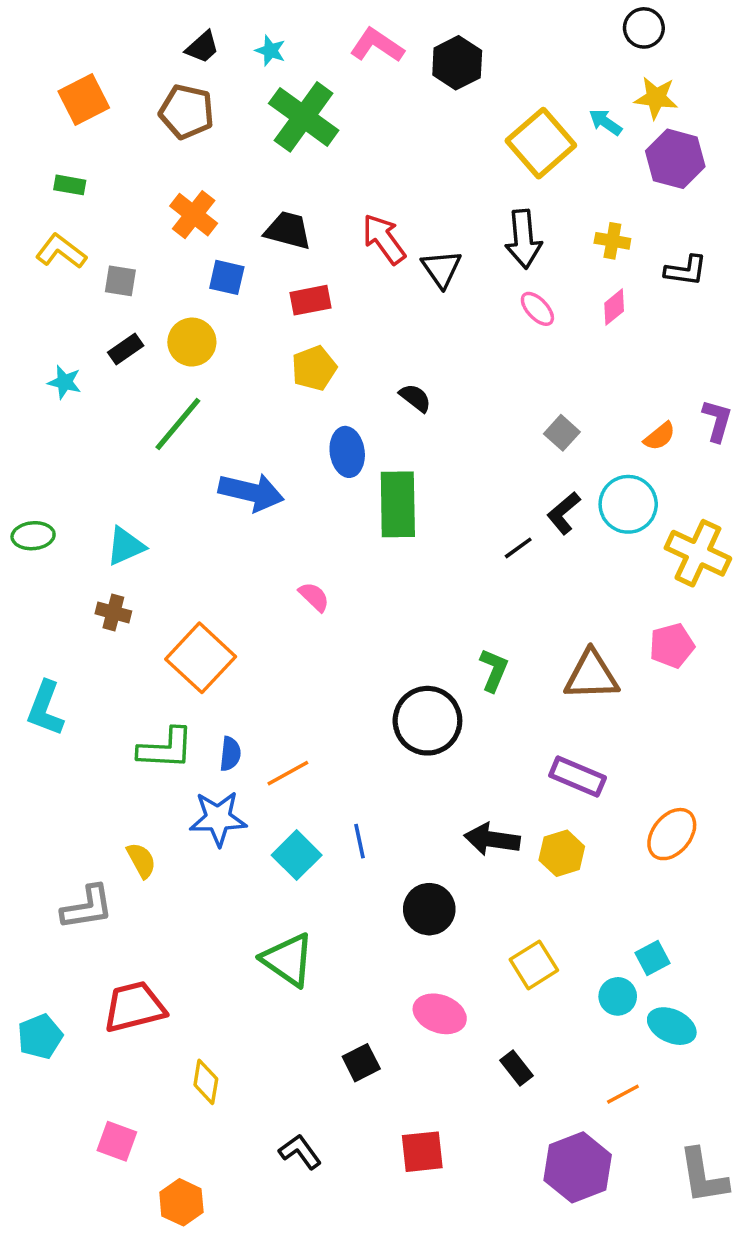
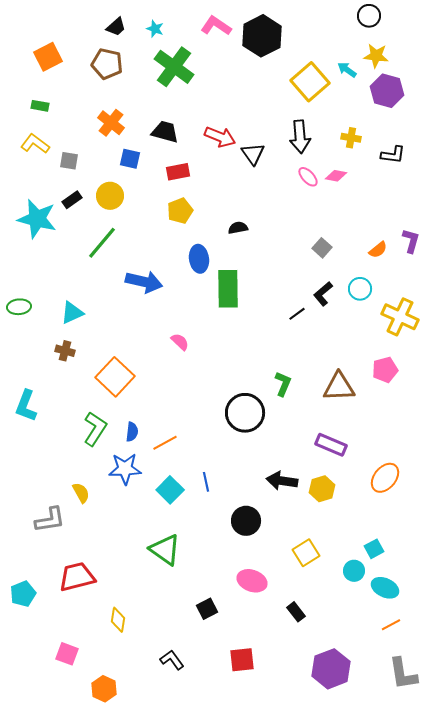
black hexagon: (457, 63) -> (262, 36), size x1.4
red arrow: (384, 239) -> (220, 137), turned 148
pink diamond: (614, 307) -> (336, 176), moved, turned 50
cyan star: (65, 382) -> (37, 219), size x2.0
black semicircle: (415, 398) -> (238, 228), turned -48
cyan circle: (628, 504) -> (360, 289), size x0.7
green L-shape: (166, 749) -> (95, 429), turned -60
orange line: (623, 1094) -> (391, 625), moved

